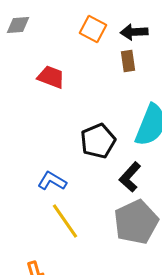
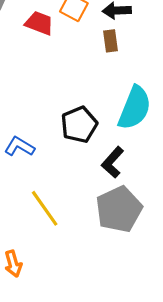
red trapezoid: (51, 77) -> (39, 23), moved
blue L-shape: (52, 181) -> (19, 147), moved

